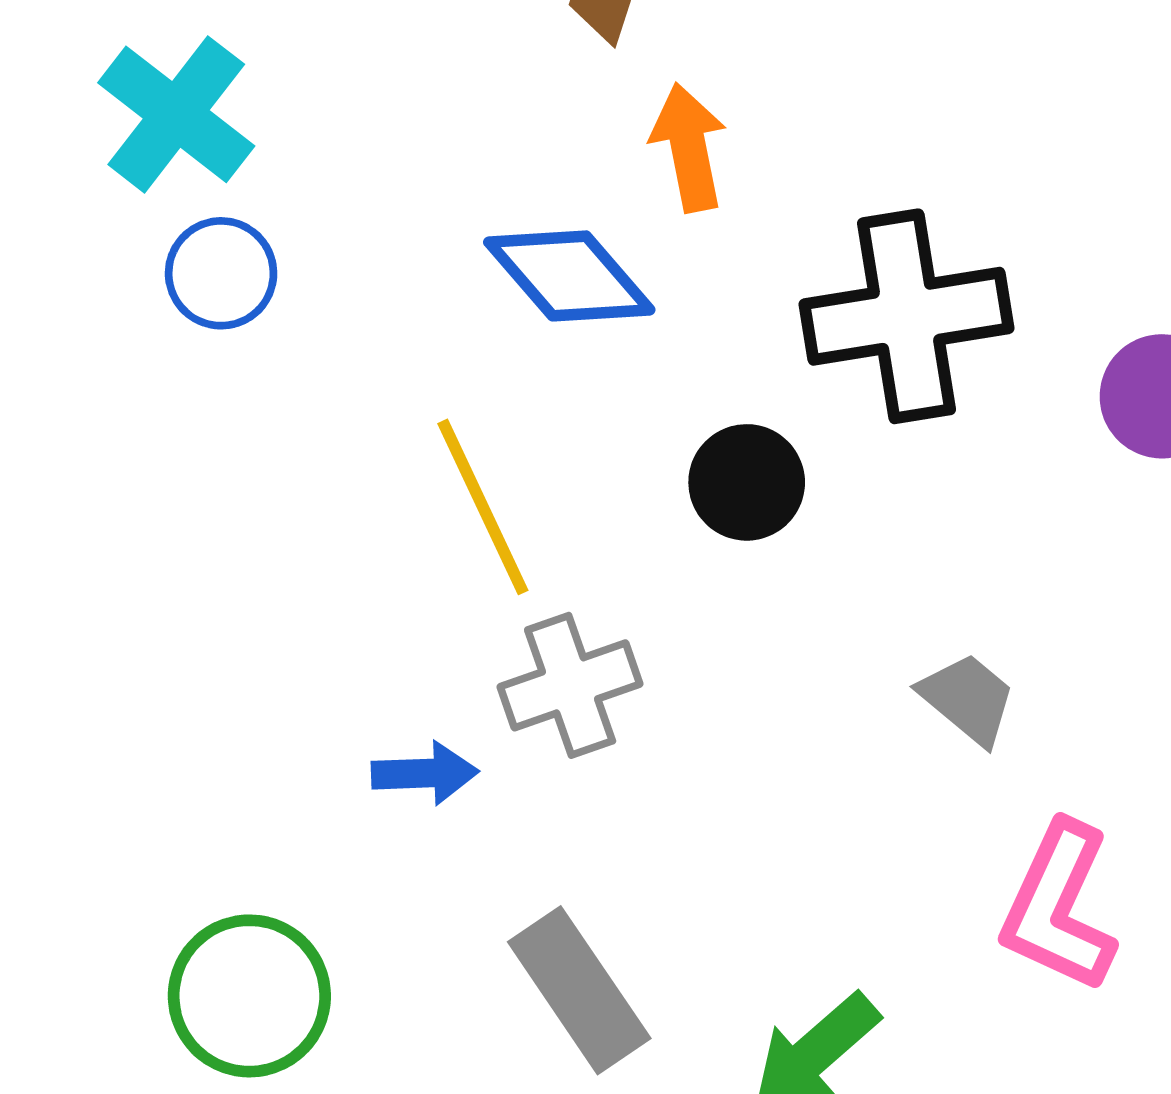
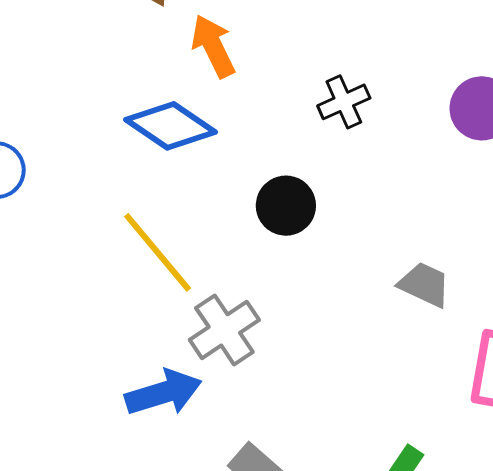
black cross: (906, 316) -> (344, 102), size x0.5
blue arrow: (425, 773) -> (163, 393), size x1.4

